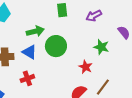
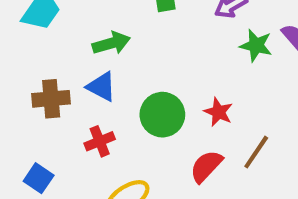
green circle: (56, 46) -> (162, 115), moved
green star: (101, 47) -> (256, 45), moved

